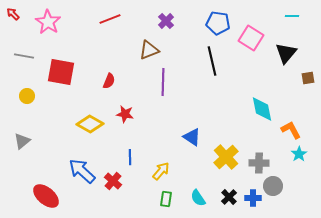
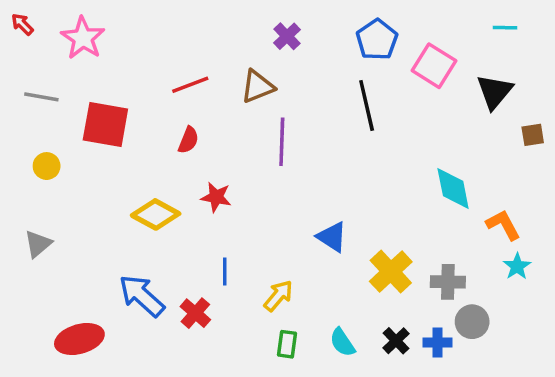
red line: (110, 19) -> (190, 85), moved
blue pentagon: (218, 23) -> (377, 40), turned 30
red ellipse: (46, 196) -> (79, 339), turned -56

